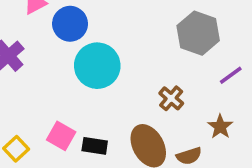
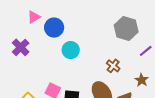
cyan circle: (97, 66) -> (71, 50), size x0.7

